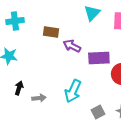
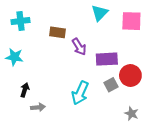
purple arrow: (72, 46) -> (79, 47), turned -150
gray arrow: (39, 98) -> (38, 107), moved
gray square: (98, 112) -> (111, 85), moved

